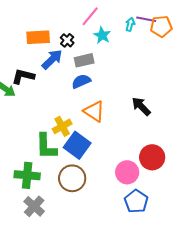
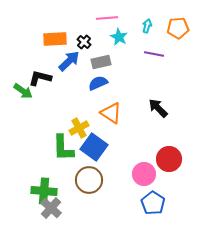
pink line: (90, 16) -> (107, 18), turned 45
purple line: (146, 19) -> (154, 54), moved
green cross: (27, 175) -> (44, 191), moved

